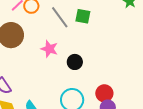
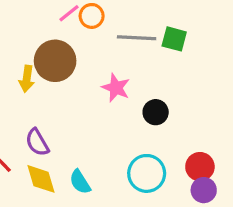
gray line: (60, 17) -> (137, 38), turned -55

